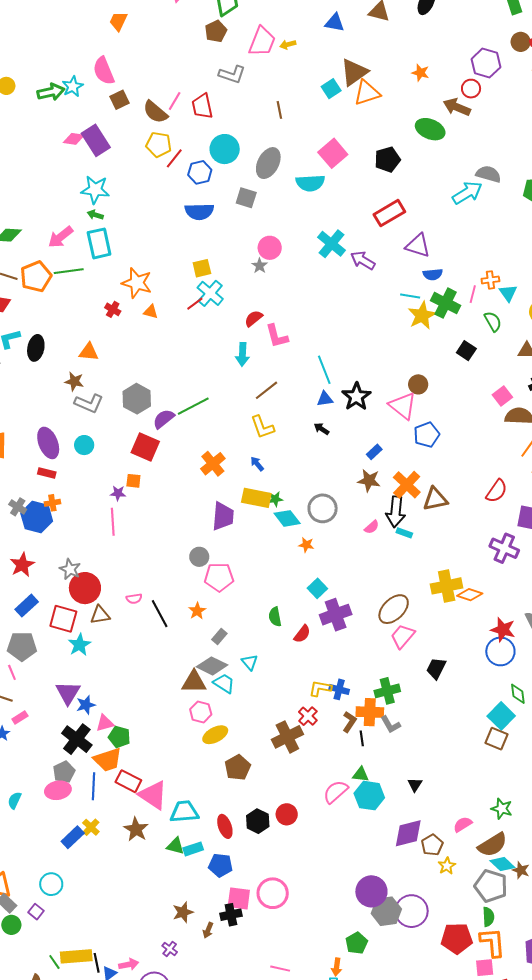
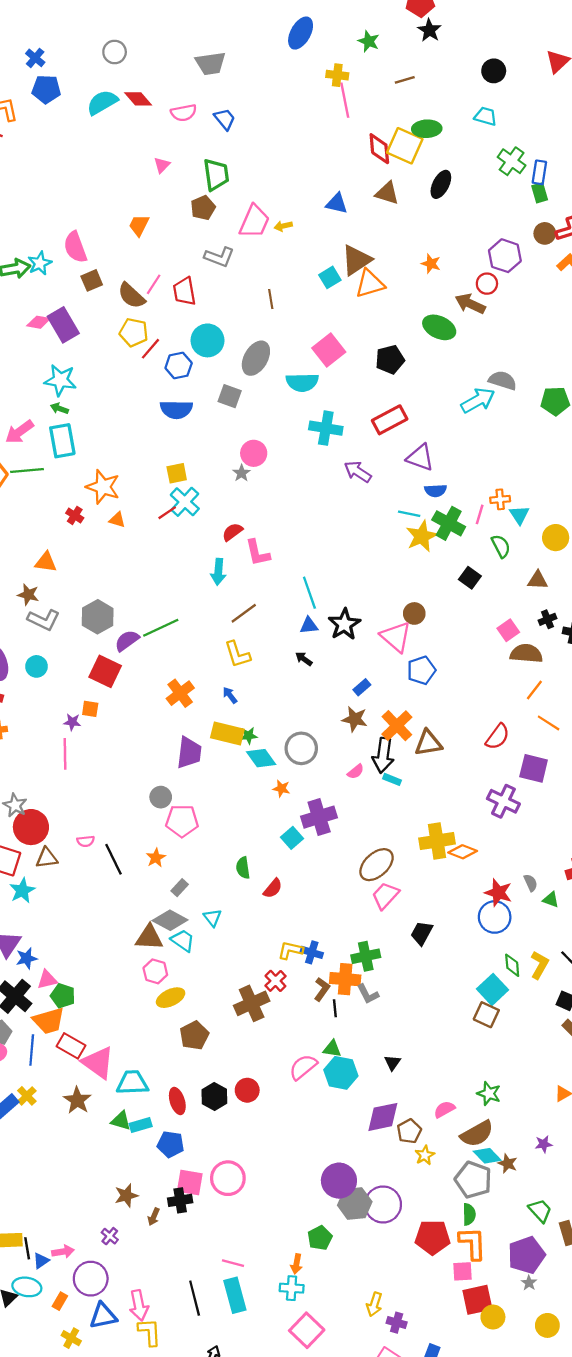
orange trapezoid: (118, 21) -> (139, 225), moved
cyan cross: (332, 244) -> (326, 428), moved, turned -32
purple cross: (336, 615) -> (319, 817), moved

